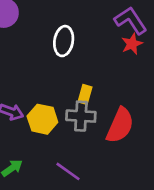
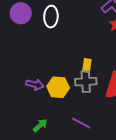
white ellipse: (64, 41) -> (51, 17), moved

